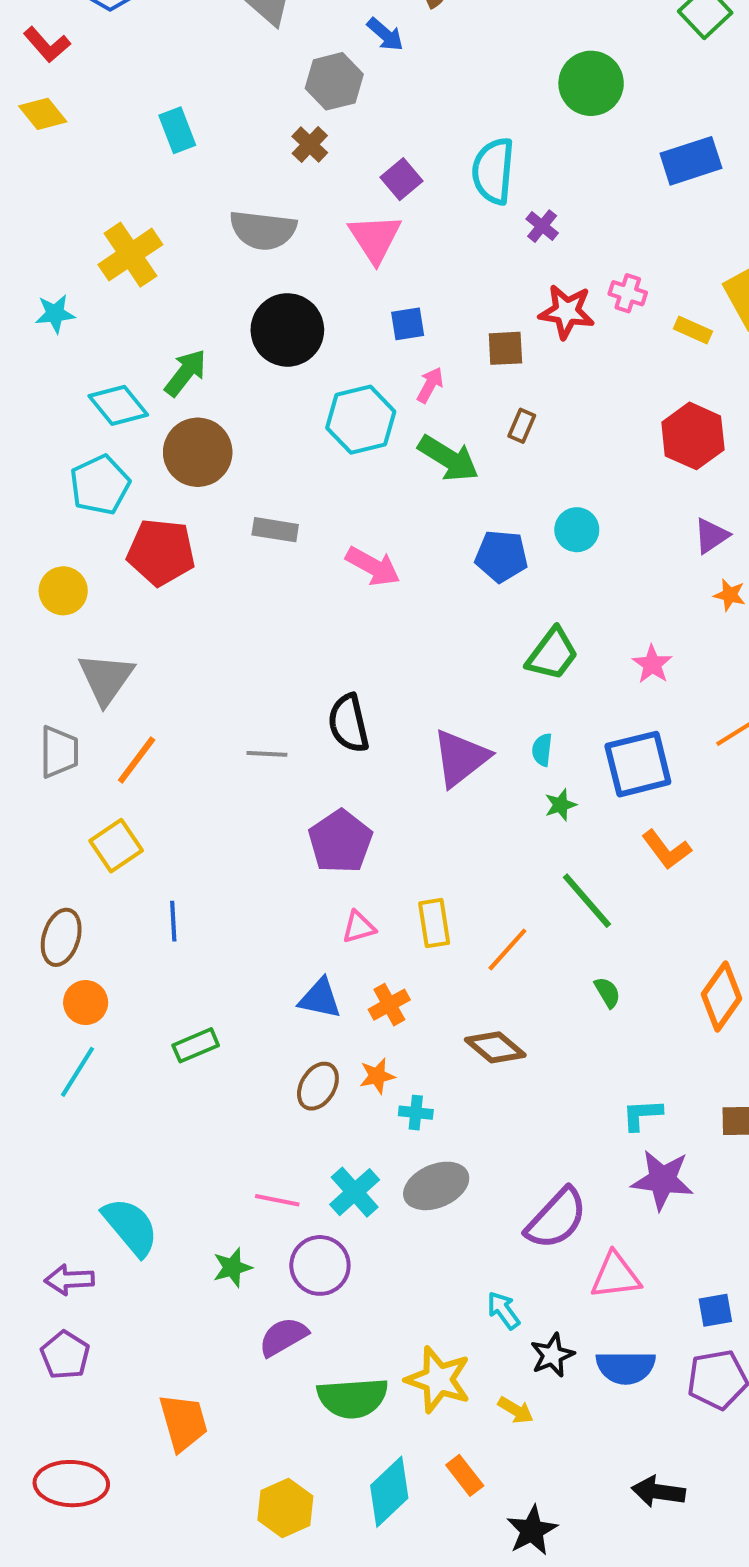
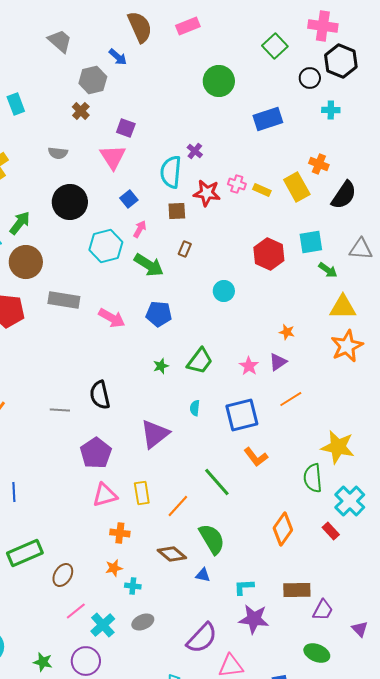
cyan semicircle: (493, 171) -> (171, 172), moved
purple square: (402, 179) -> (126, 128), turned -30
gray semicircle: (263, 230) -> (58, 153), size x0.6
blue square: (408, 324) -> (129, 199), turned -30
yellow rectangle: (693, 330) -> (262, 190), moved
gray rectangle: (275, 530) -> (64, 300), size x1.4
cyan circle: (577, 530) -> (224, 291), moved
purple triangle: (711, 536) -> (278, 362), moved
blue pentagon: (501, 556) -> (159, 314), moved
purple triangle: (461, 758) -> (155, 434), moved
green star: (560, 805) -> (161, 366), moved
pink triangle: (359, 927) -> (105, 495), size x1.5
green semicircle: (607, 992) -> (212, 539), moved, size x2.0
blue triangle: (320, 998) -> (203, 575), moved, size x0.7
orange cross: (389, 1005) -> (120, 533), turned 36
green rectangle: (196, 1045) -> (25, 553), size x1.6
brown ellipse: (318, 1086) -> (63, 575), moved
gray ellipse: (436, 1186) -> (143, 622), size x0.7
pink line: (277, 1200) -> (76, 611), moved, turned -50
green star: (232, 1267) -> (43, 662), turned 30

